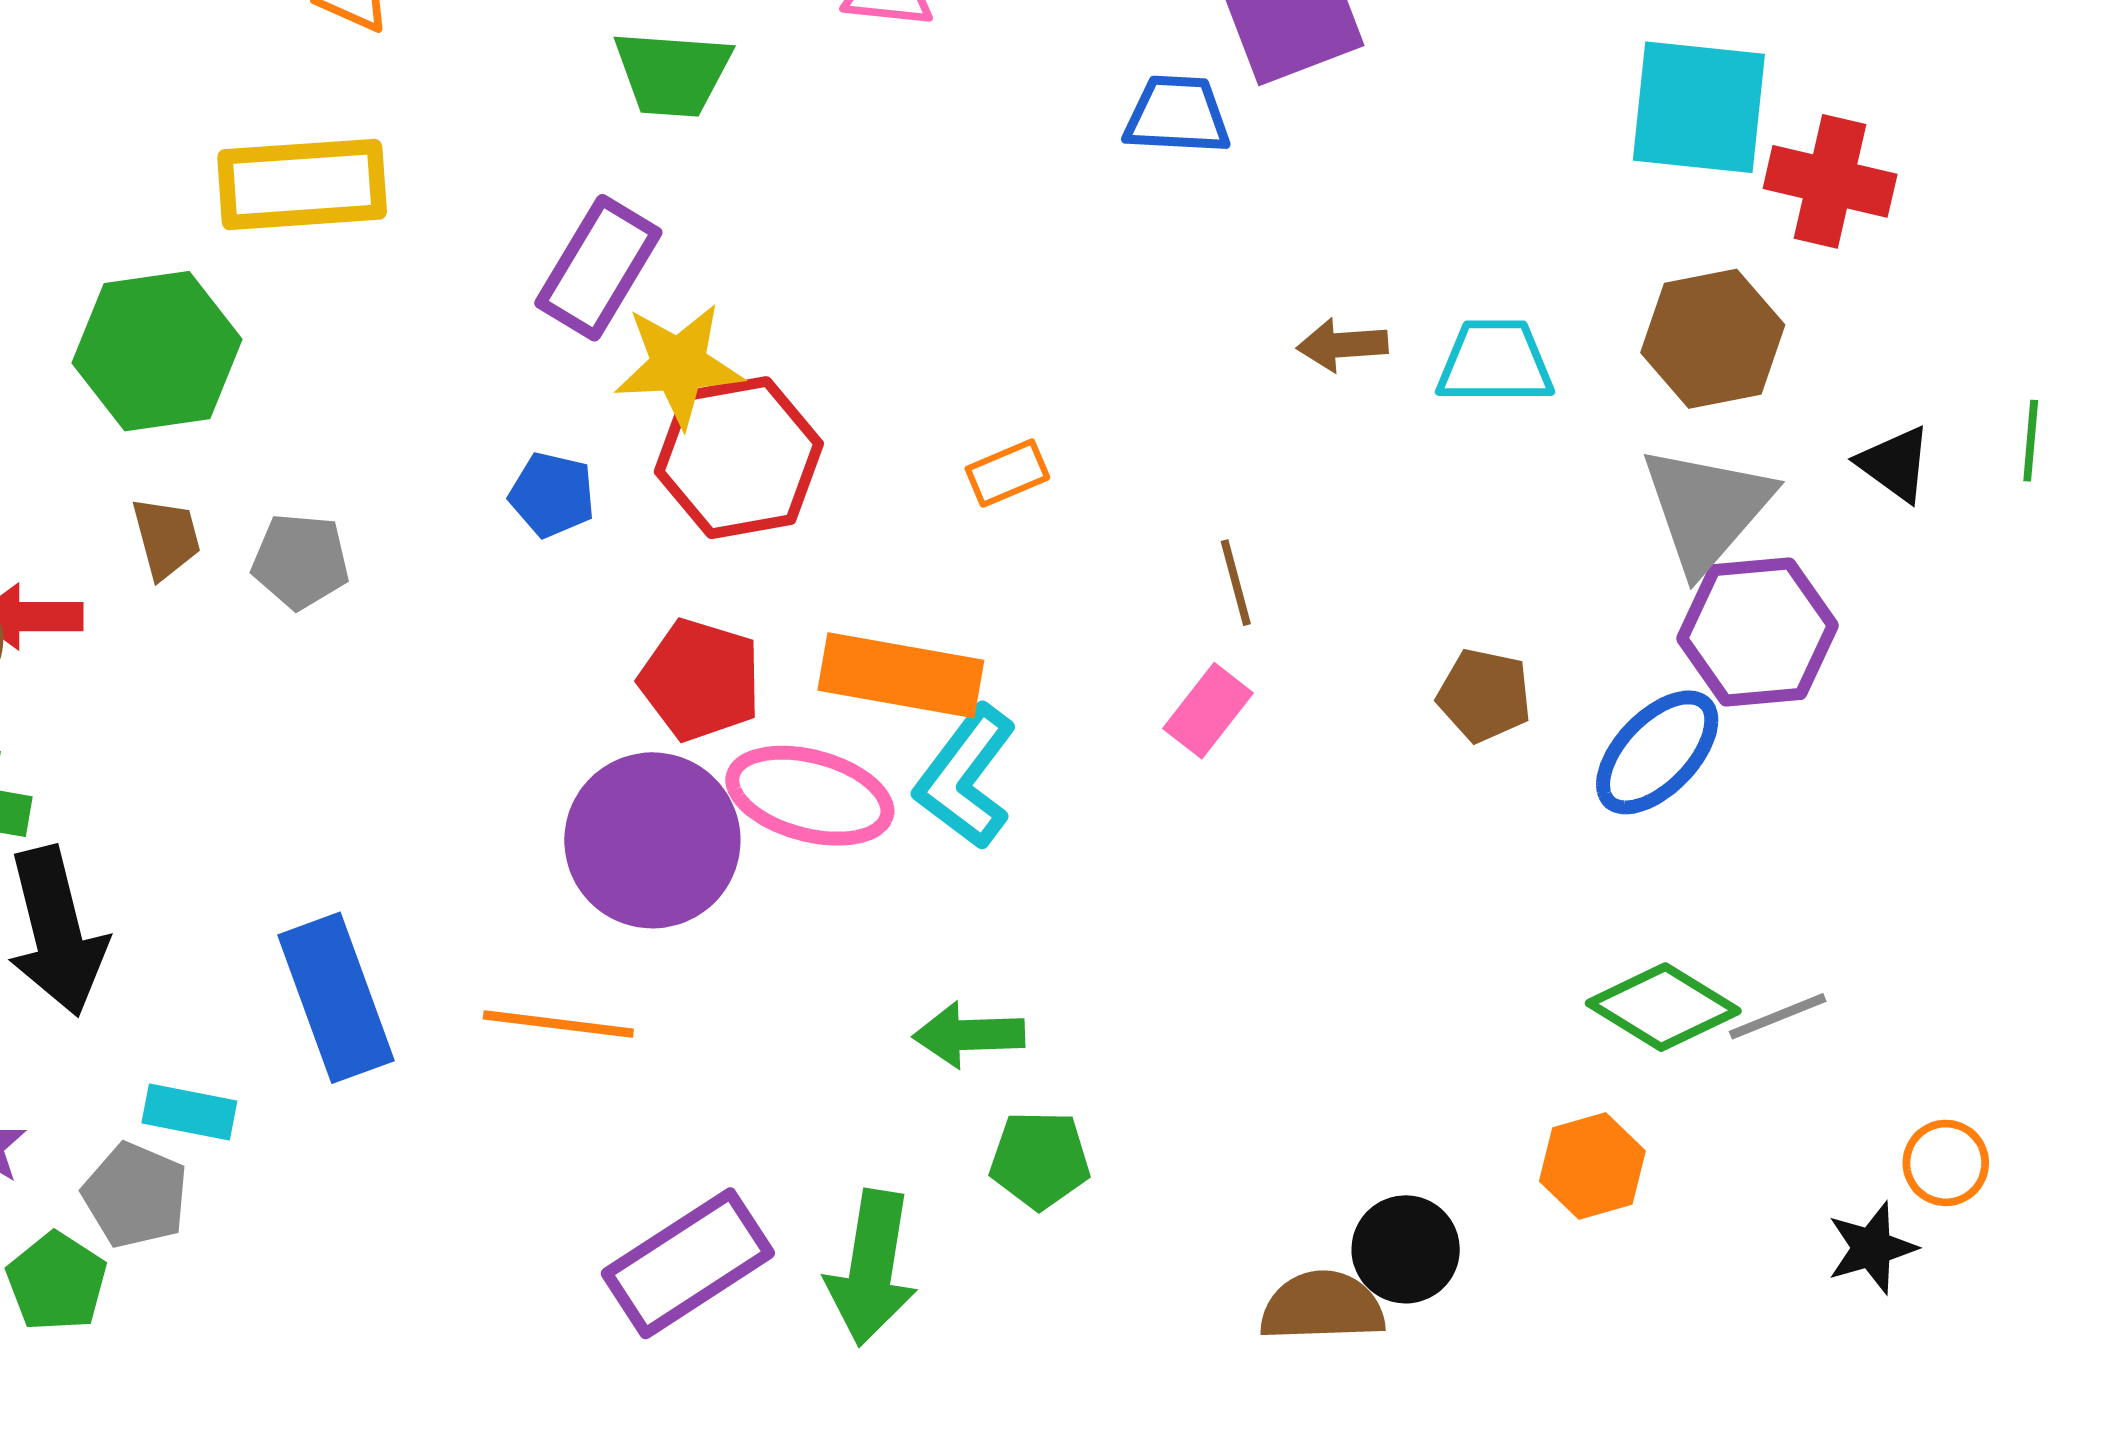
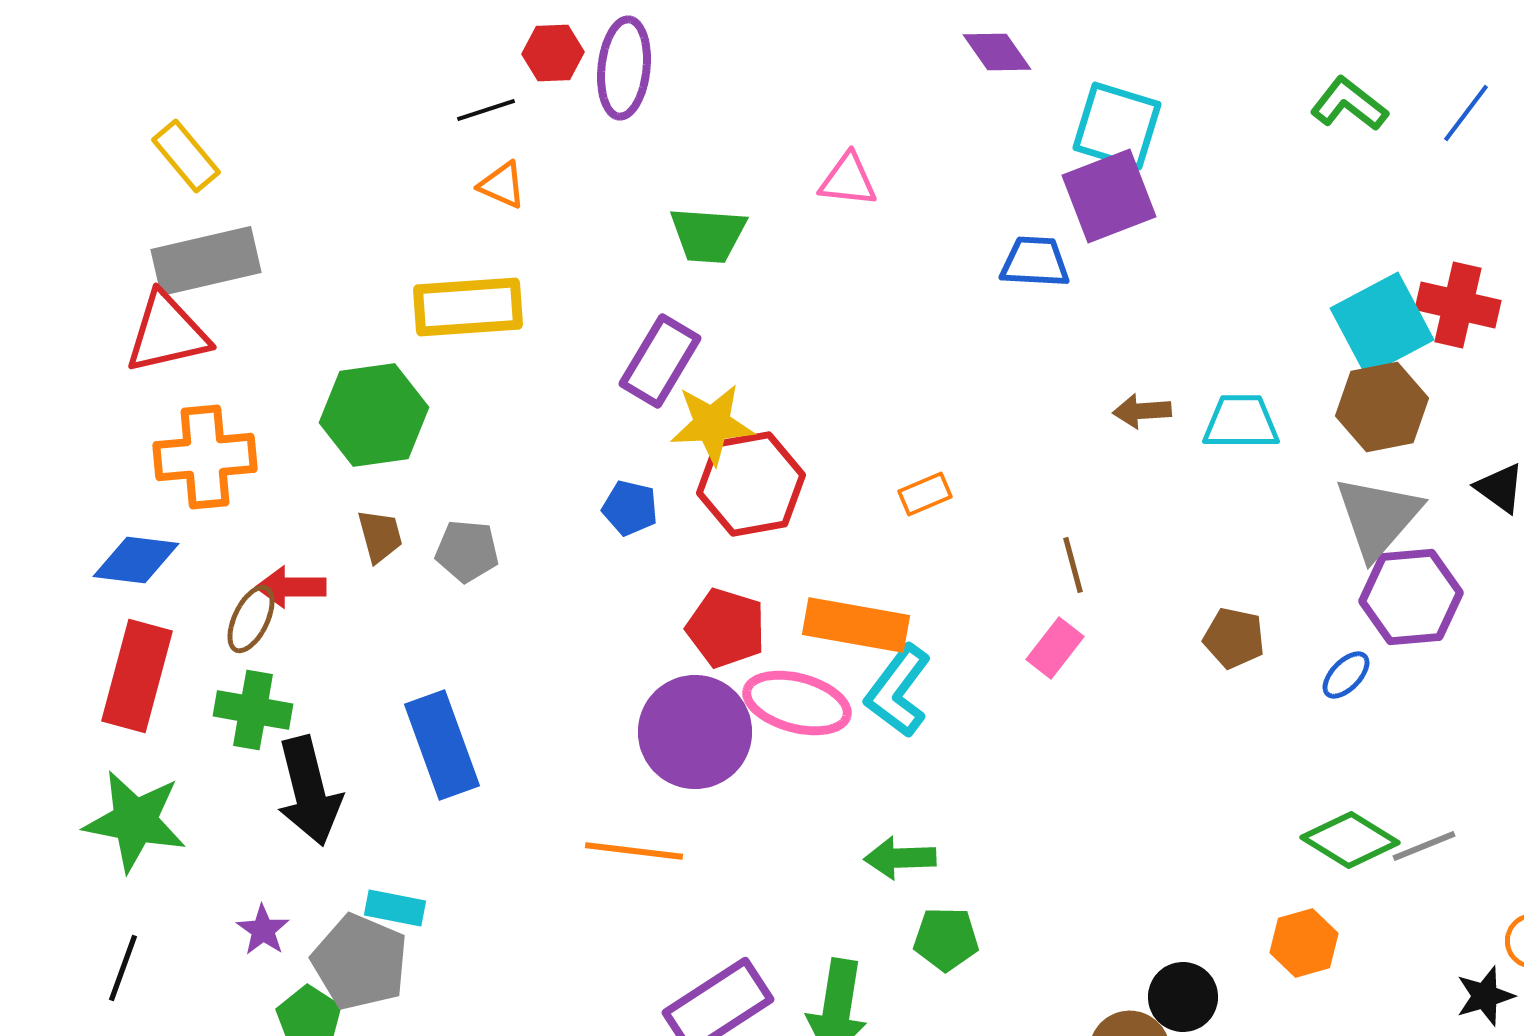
cyan square: (1699, 107) -> (1382, 324), moved, turned -34
blue ellipse: (1657, 752) -> (1346, 675), size x0.6
blue rectangle: (336, 998) -> (442, 745), moved
gray pentagon: (135, 1195) -> (360, 962), size x1.4

